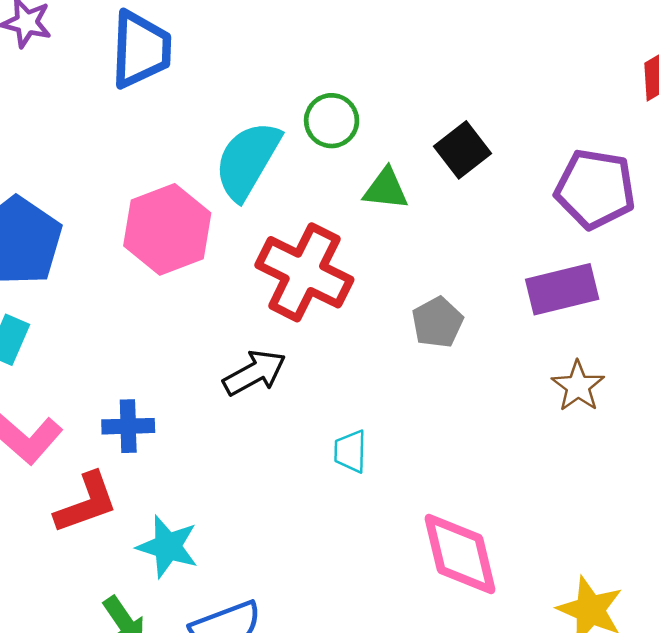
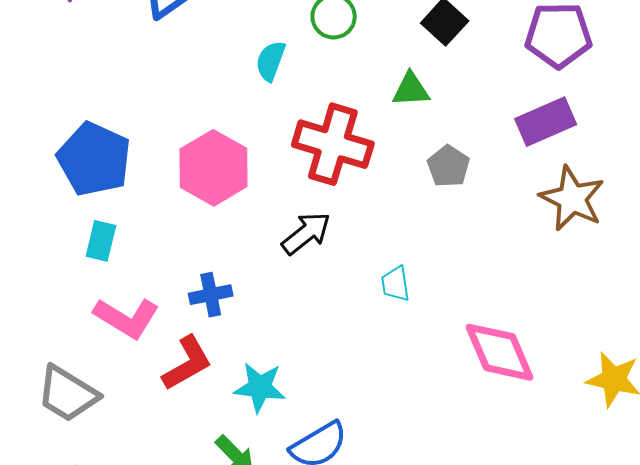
cyan semicircle: (247, 160) -> (271, 61), size x0.6
green triangle: (386, 189) -> (411, 89), moved
pink hexagon: (167, 229) -> (213, 168), moved
brown star: (578, 386) -> (572, 199), size x1.5

